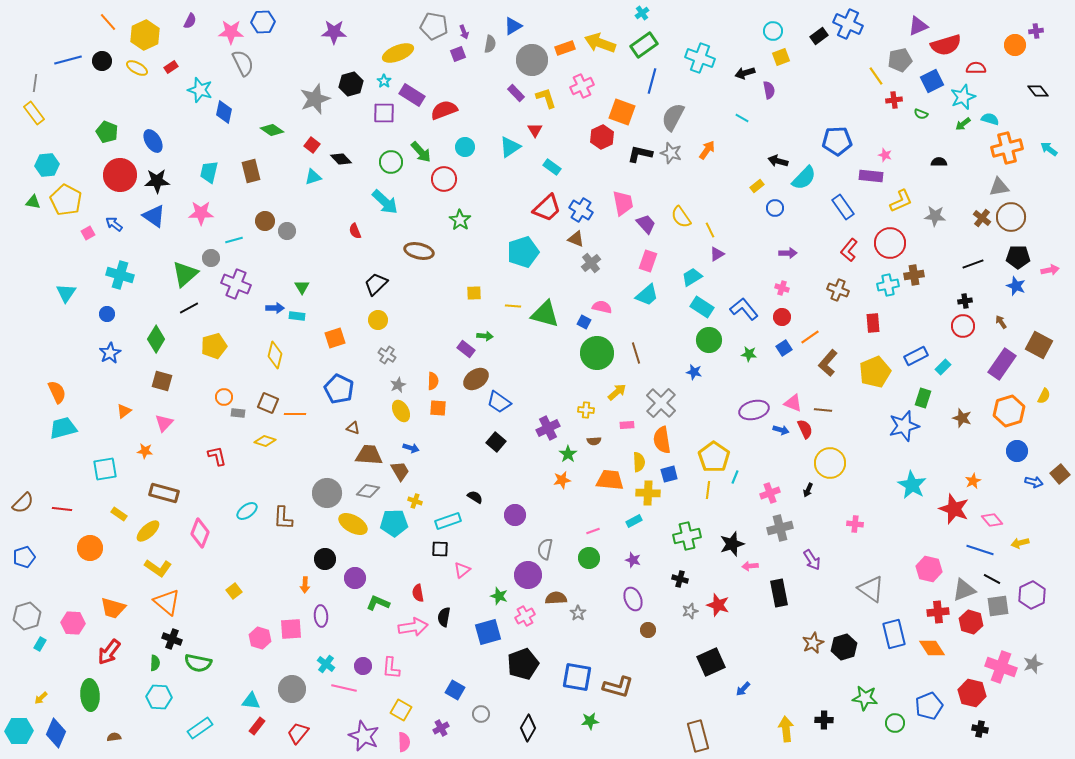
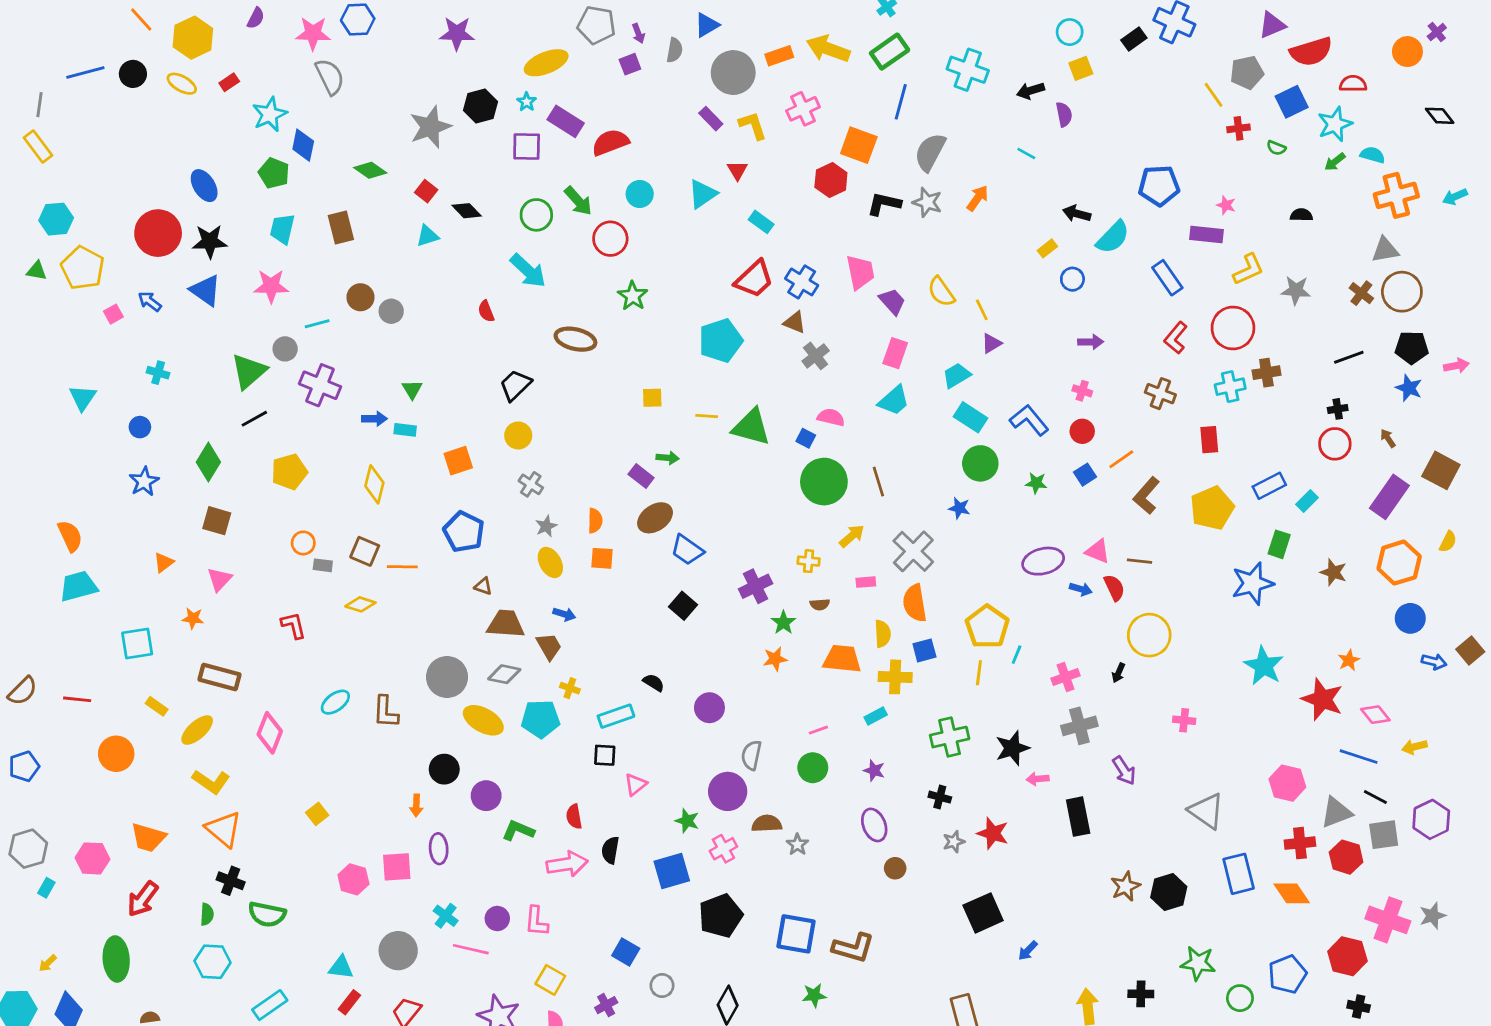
purple cross: (1036, 31) -> (1437, 32), turned -32
cyan star: (200, 90) -> (270, 114), turned 30
green pentagon: (107, 132) -> (274, 173), moved
cyan arrow: (1049, 149) -> (1455, 197), turned -60
cyan cross: (120, 275) -> (158, 373), size x0.6

